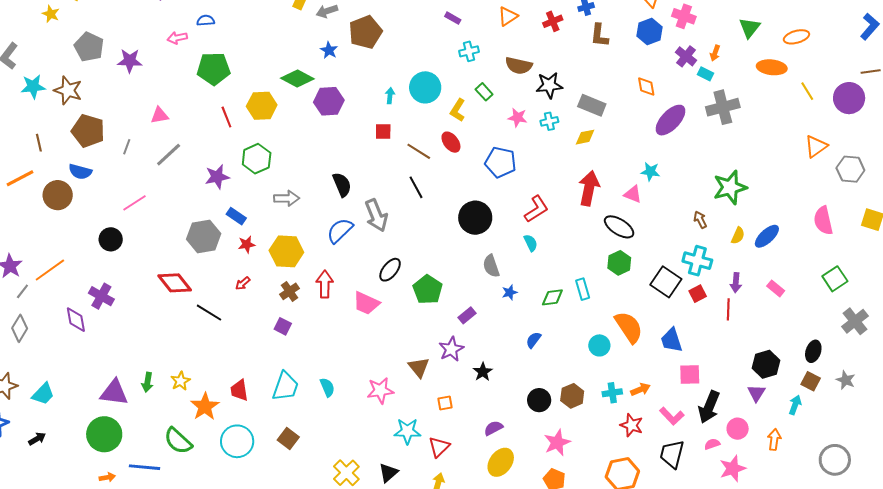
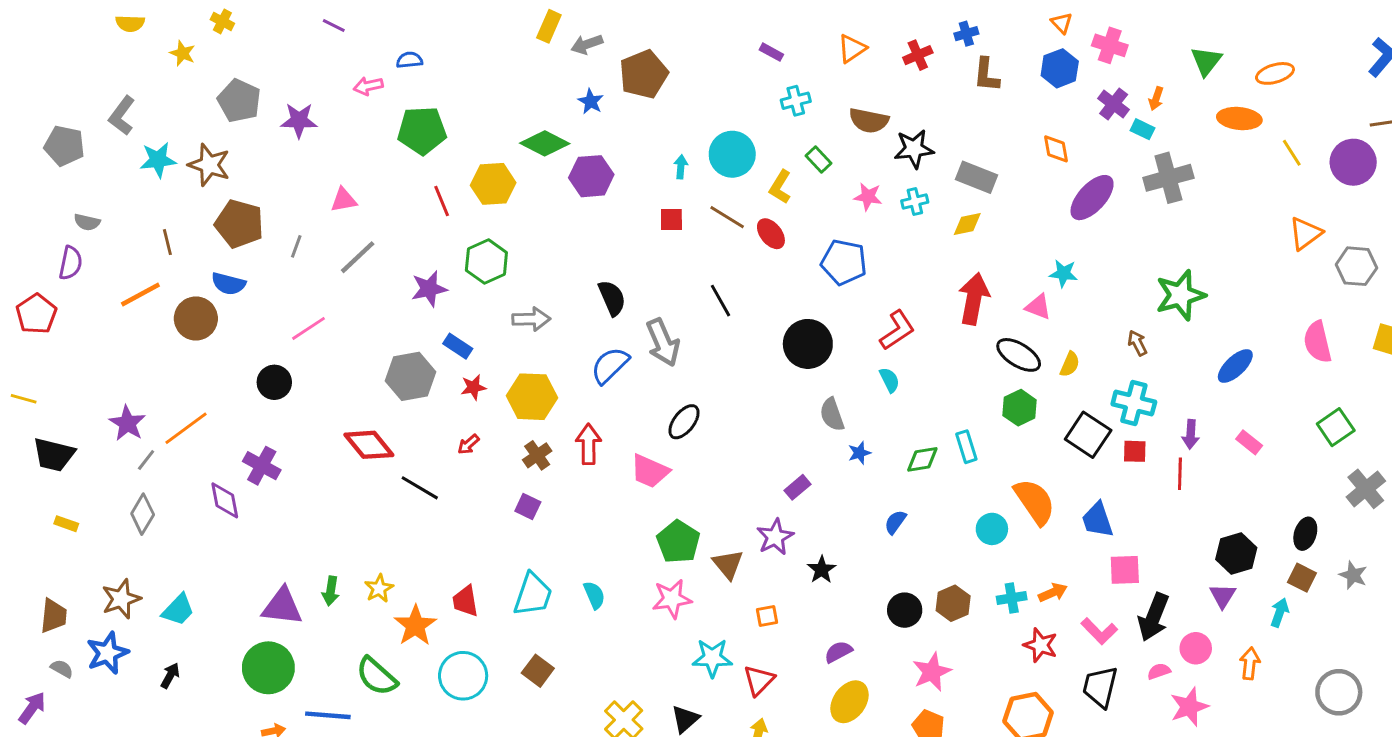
brown line: (419, 151) -> (727, 217), moved
yellow semicircle: (738, 236) -> (1070, 364), moved
green pentagon: (428, 290) -> (678, 542), moved
red square: (698, 294) -> (1135, 451), turned 30
black arrow: (37, 439) -> (170, 676), turned -30

